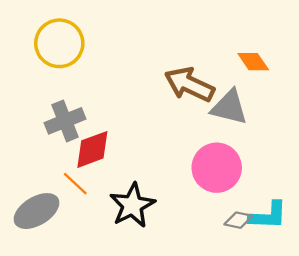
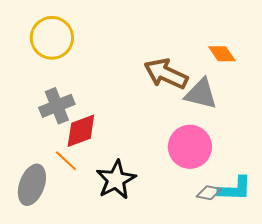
gray ellipse: (37, 211) -> (32, 185), turned -39

